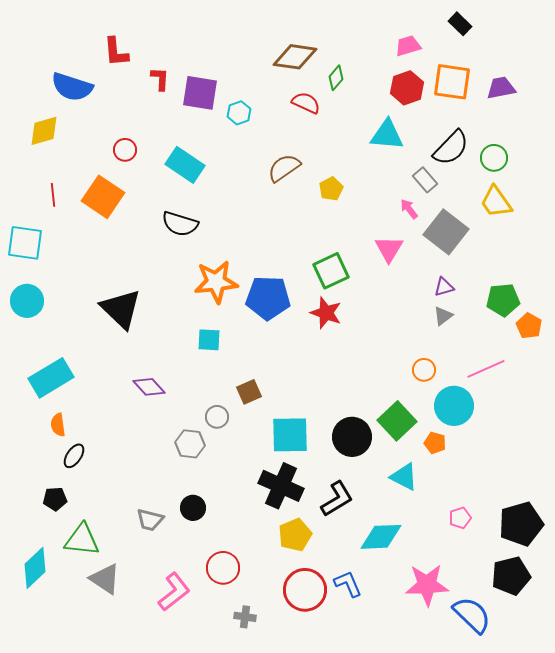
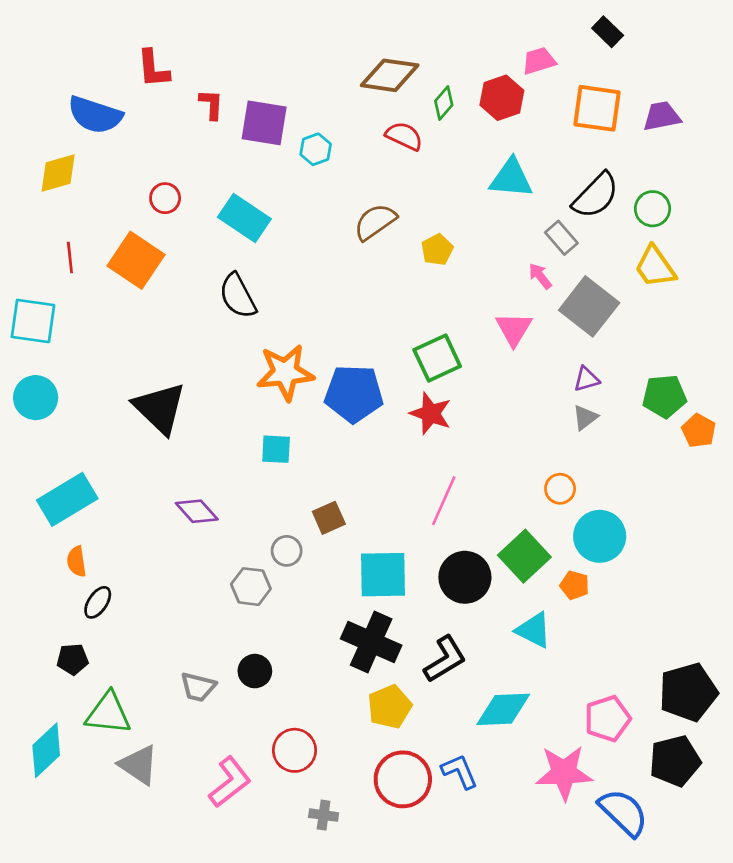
red hexagon: (407, 88) -> (502, 98), moved
black semicircle: (180, 224) -> (238, 296), turned 45
pink line: (486, 369) -> (444, 501), moved, turned -42
pink pentagon: (460, 518) -> (608, 719), moved, size x1.6

